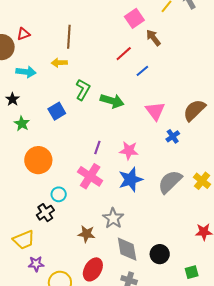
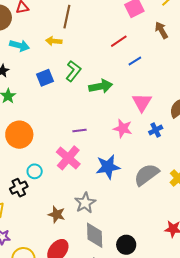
brown arrow: (153, 38) -> (161, 30), moved
green arrow: (112, 101) -> (101, 86), turned -35
blue square: (57, 111) -> (45, 78), moved
purple line: (97, 147) -> (80, 130), turned 56
pink star: (129, 151) -> (123, 128), moved

